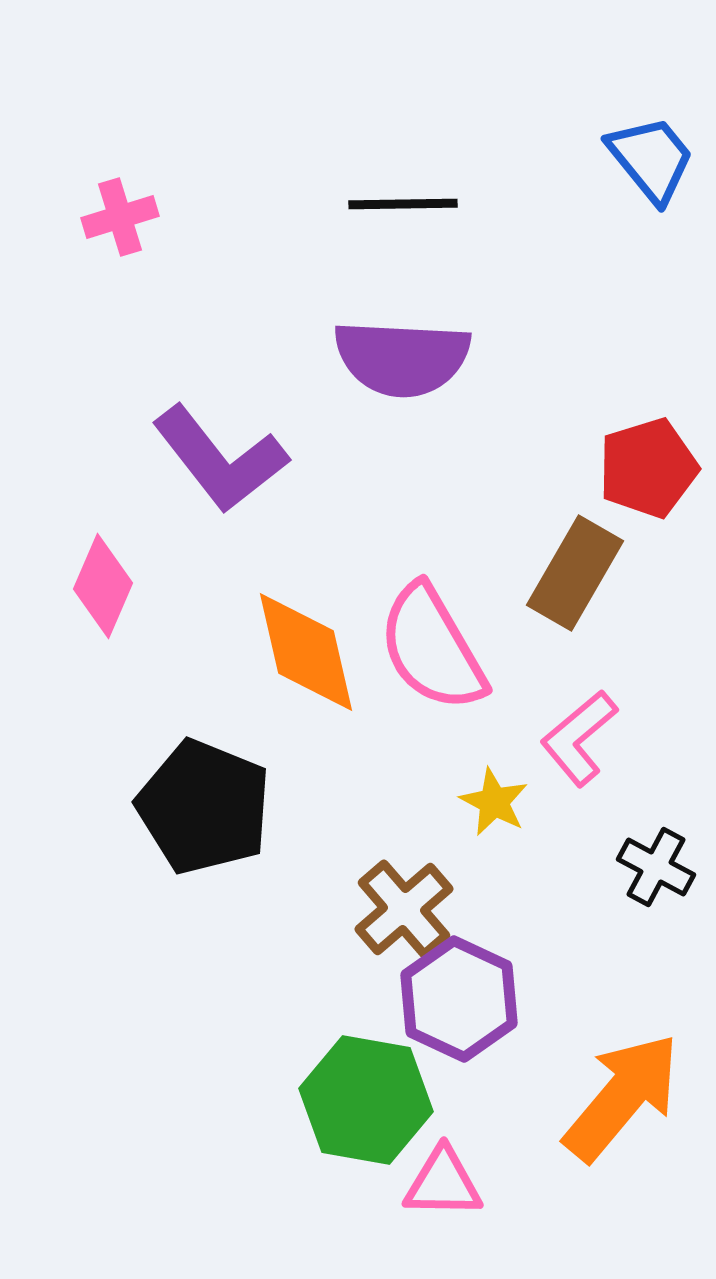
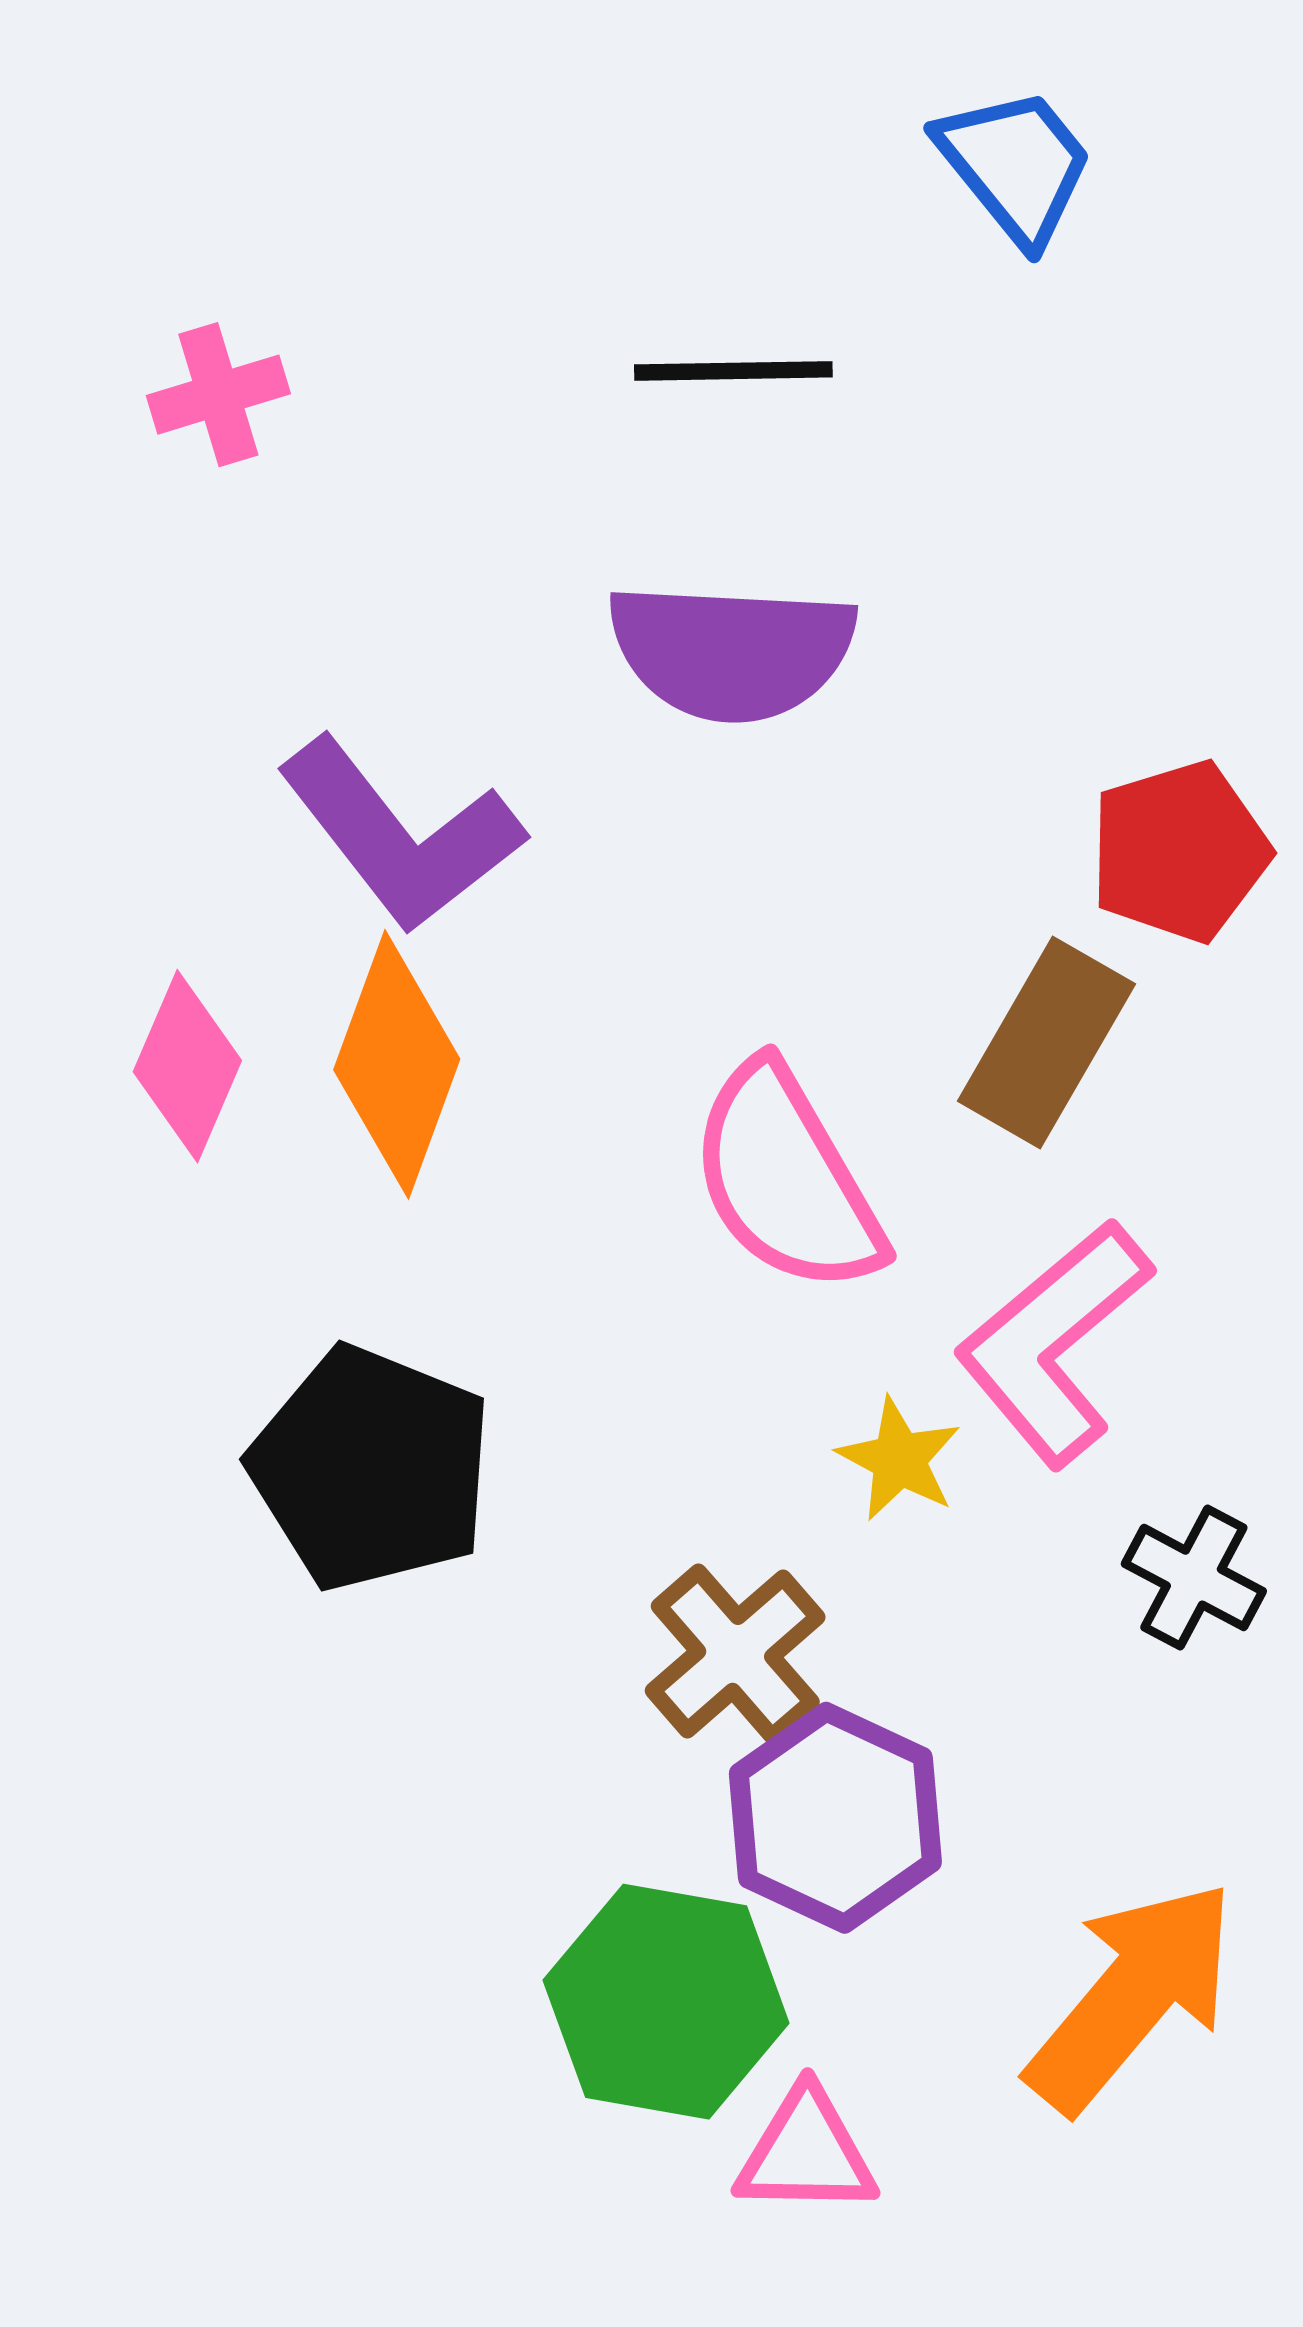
blue trapezoid: (651, 159) -> (1015, 165), moved
orange diamond: (306, 652) -> (397, 1064), moved, turned 33
pink L-shape: (579, 738) -> (1054, 1343), size x1.4

